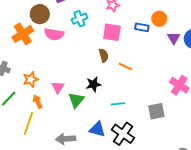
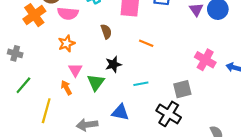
brown semicircle: (104, 55) -> (106, 32), moved
orange star: (31, 79) -> (67, 43), moved
orange arrow: (38, 102) -> (66, 88), moved
black cross: (123, 134) -> (169, 114), moved

